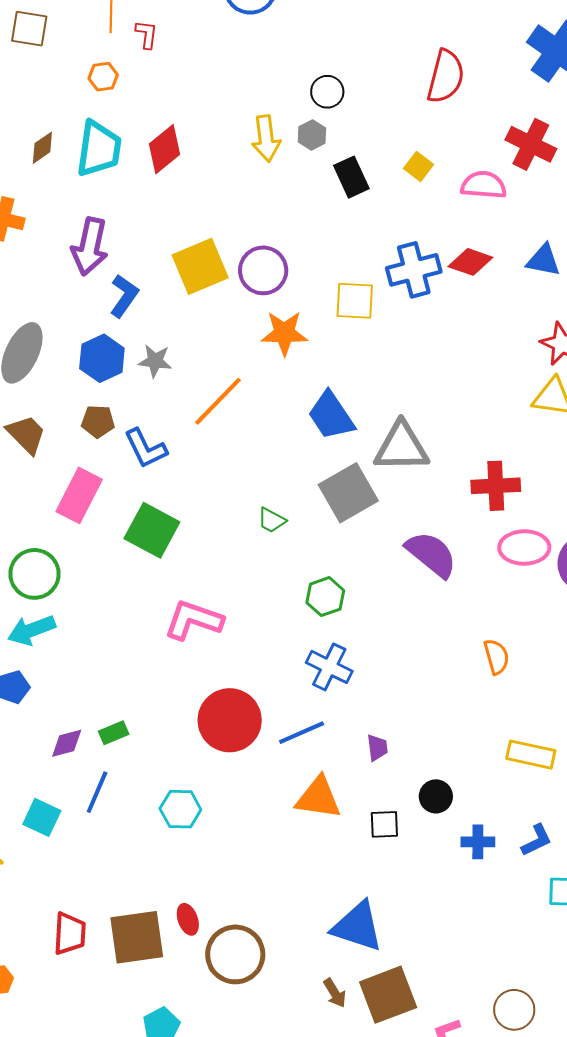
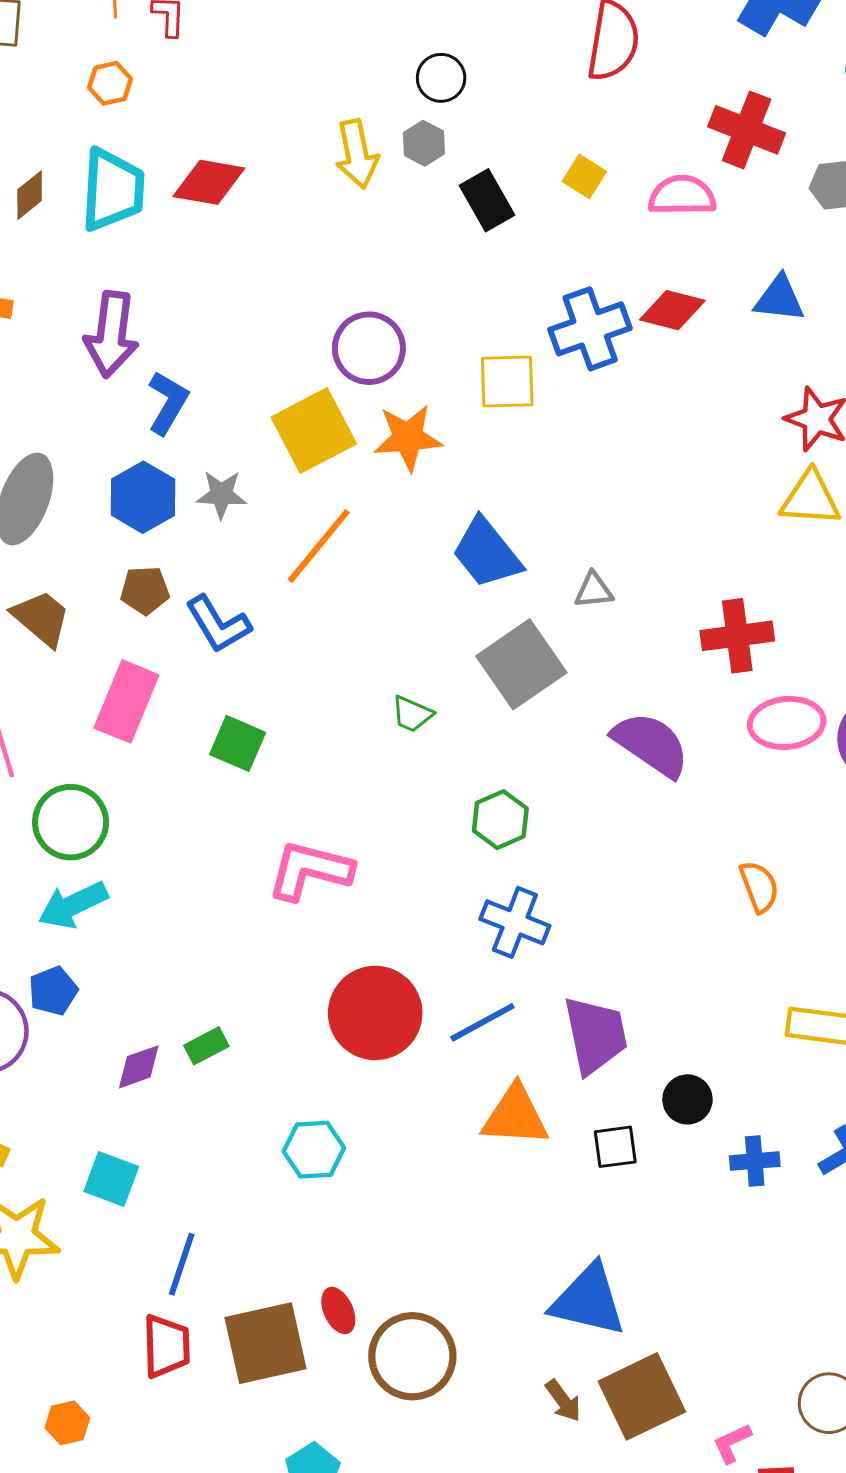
red diamond: (164, 149) -> (209, 182), turned 54
yellow square: (200, 266) -> (314, 431), moved
gray triangle: (401, 447) -> (594, 590), size x0.5
green square: (152, 530) -> (238, 743), size x0.7
purple trapezoid: (377, 748) -> (595, 1035), size x2.0
blue line: (97, 792) -> (182, 1264), moved

